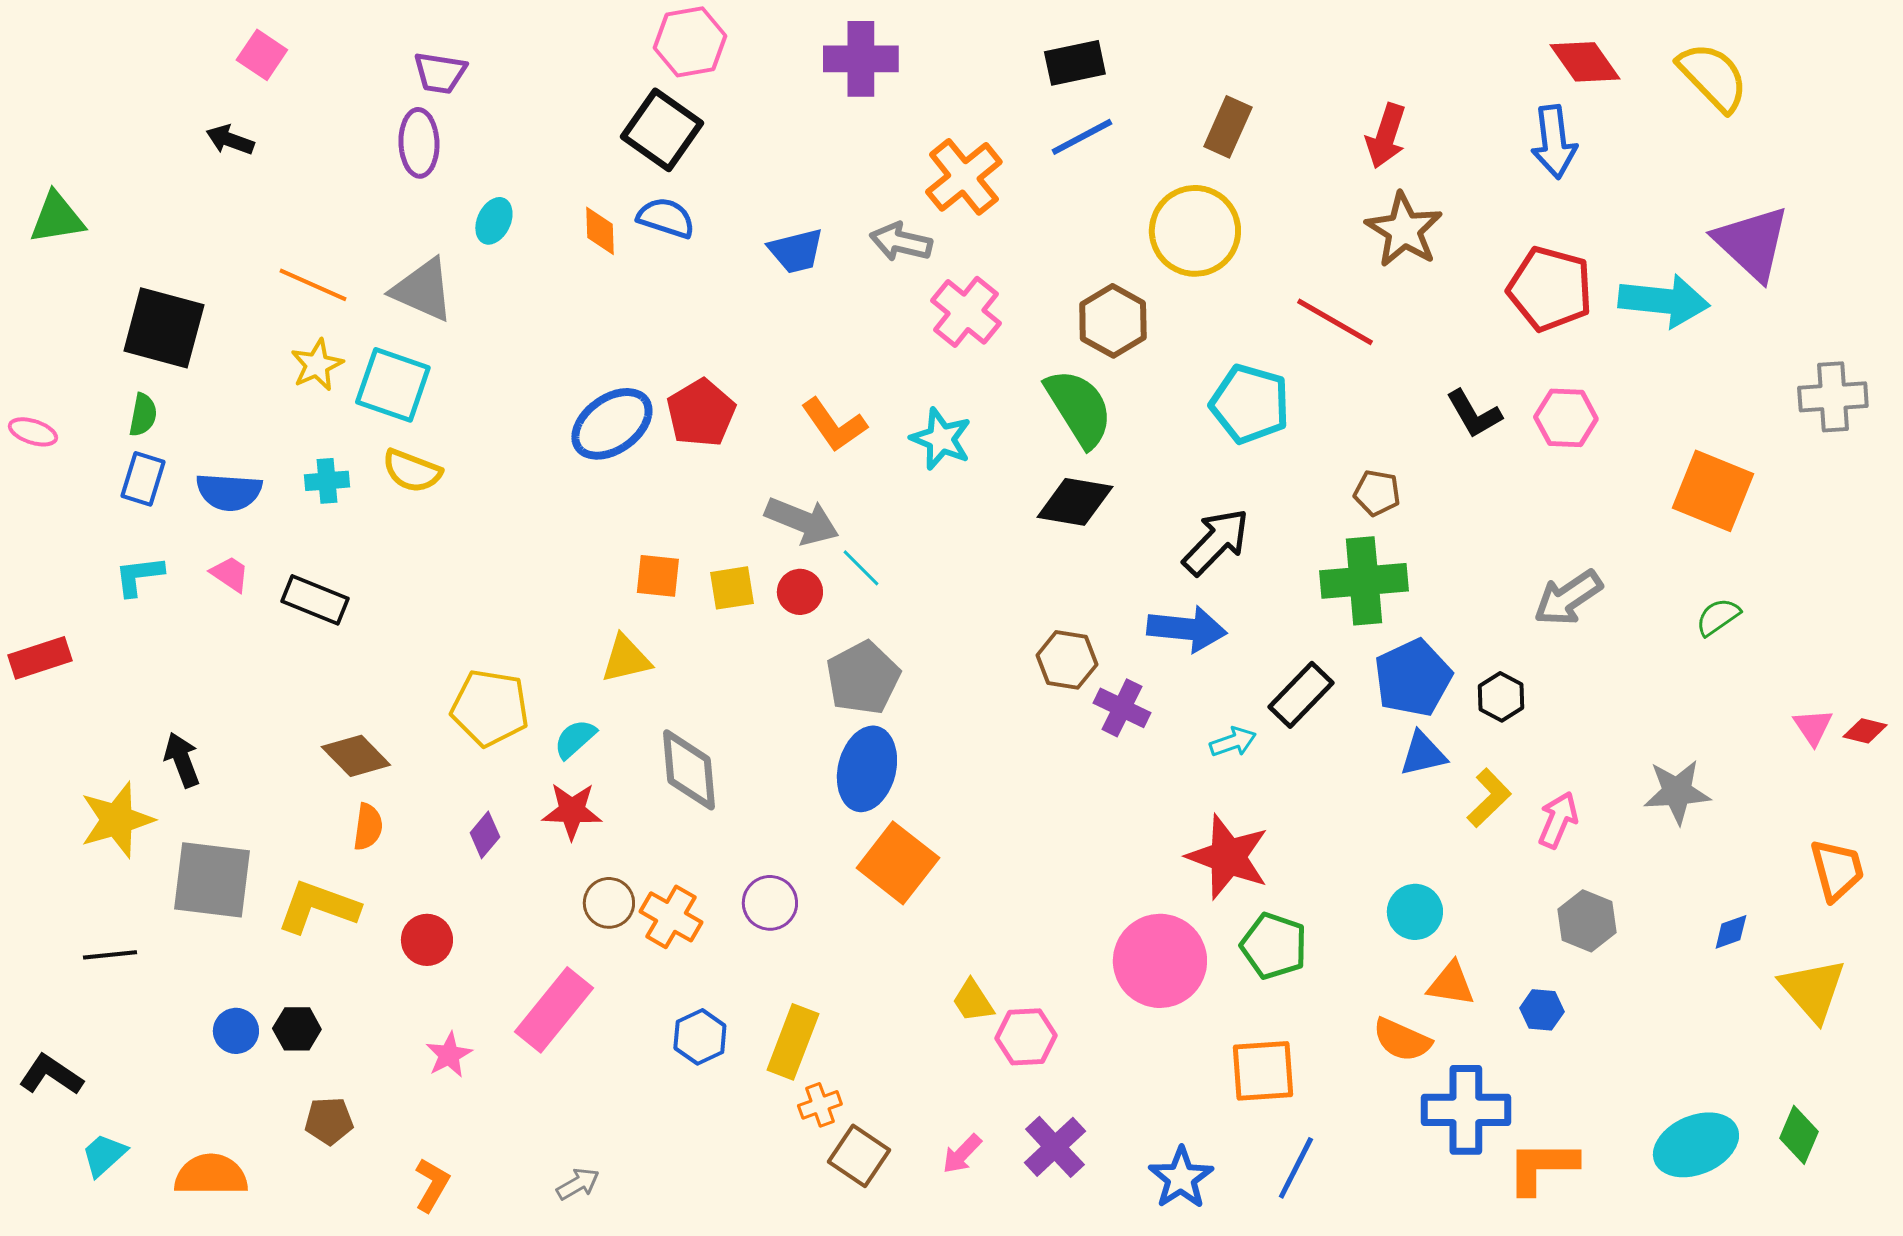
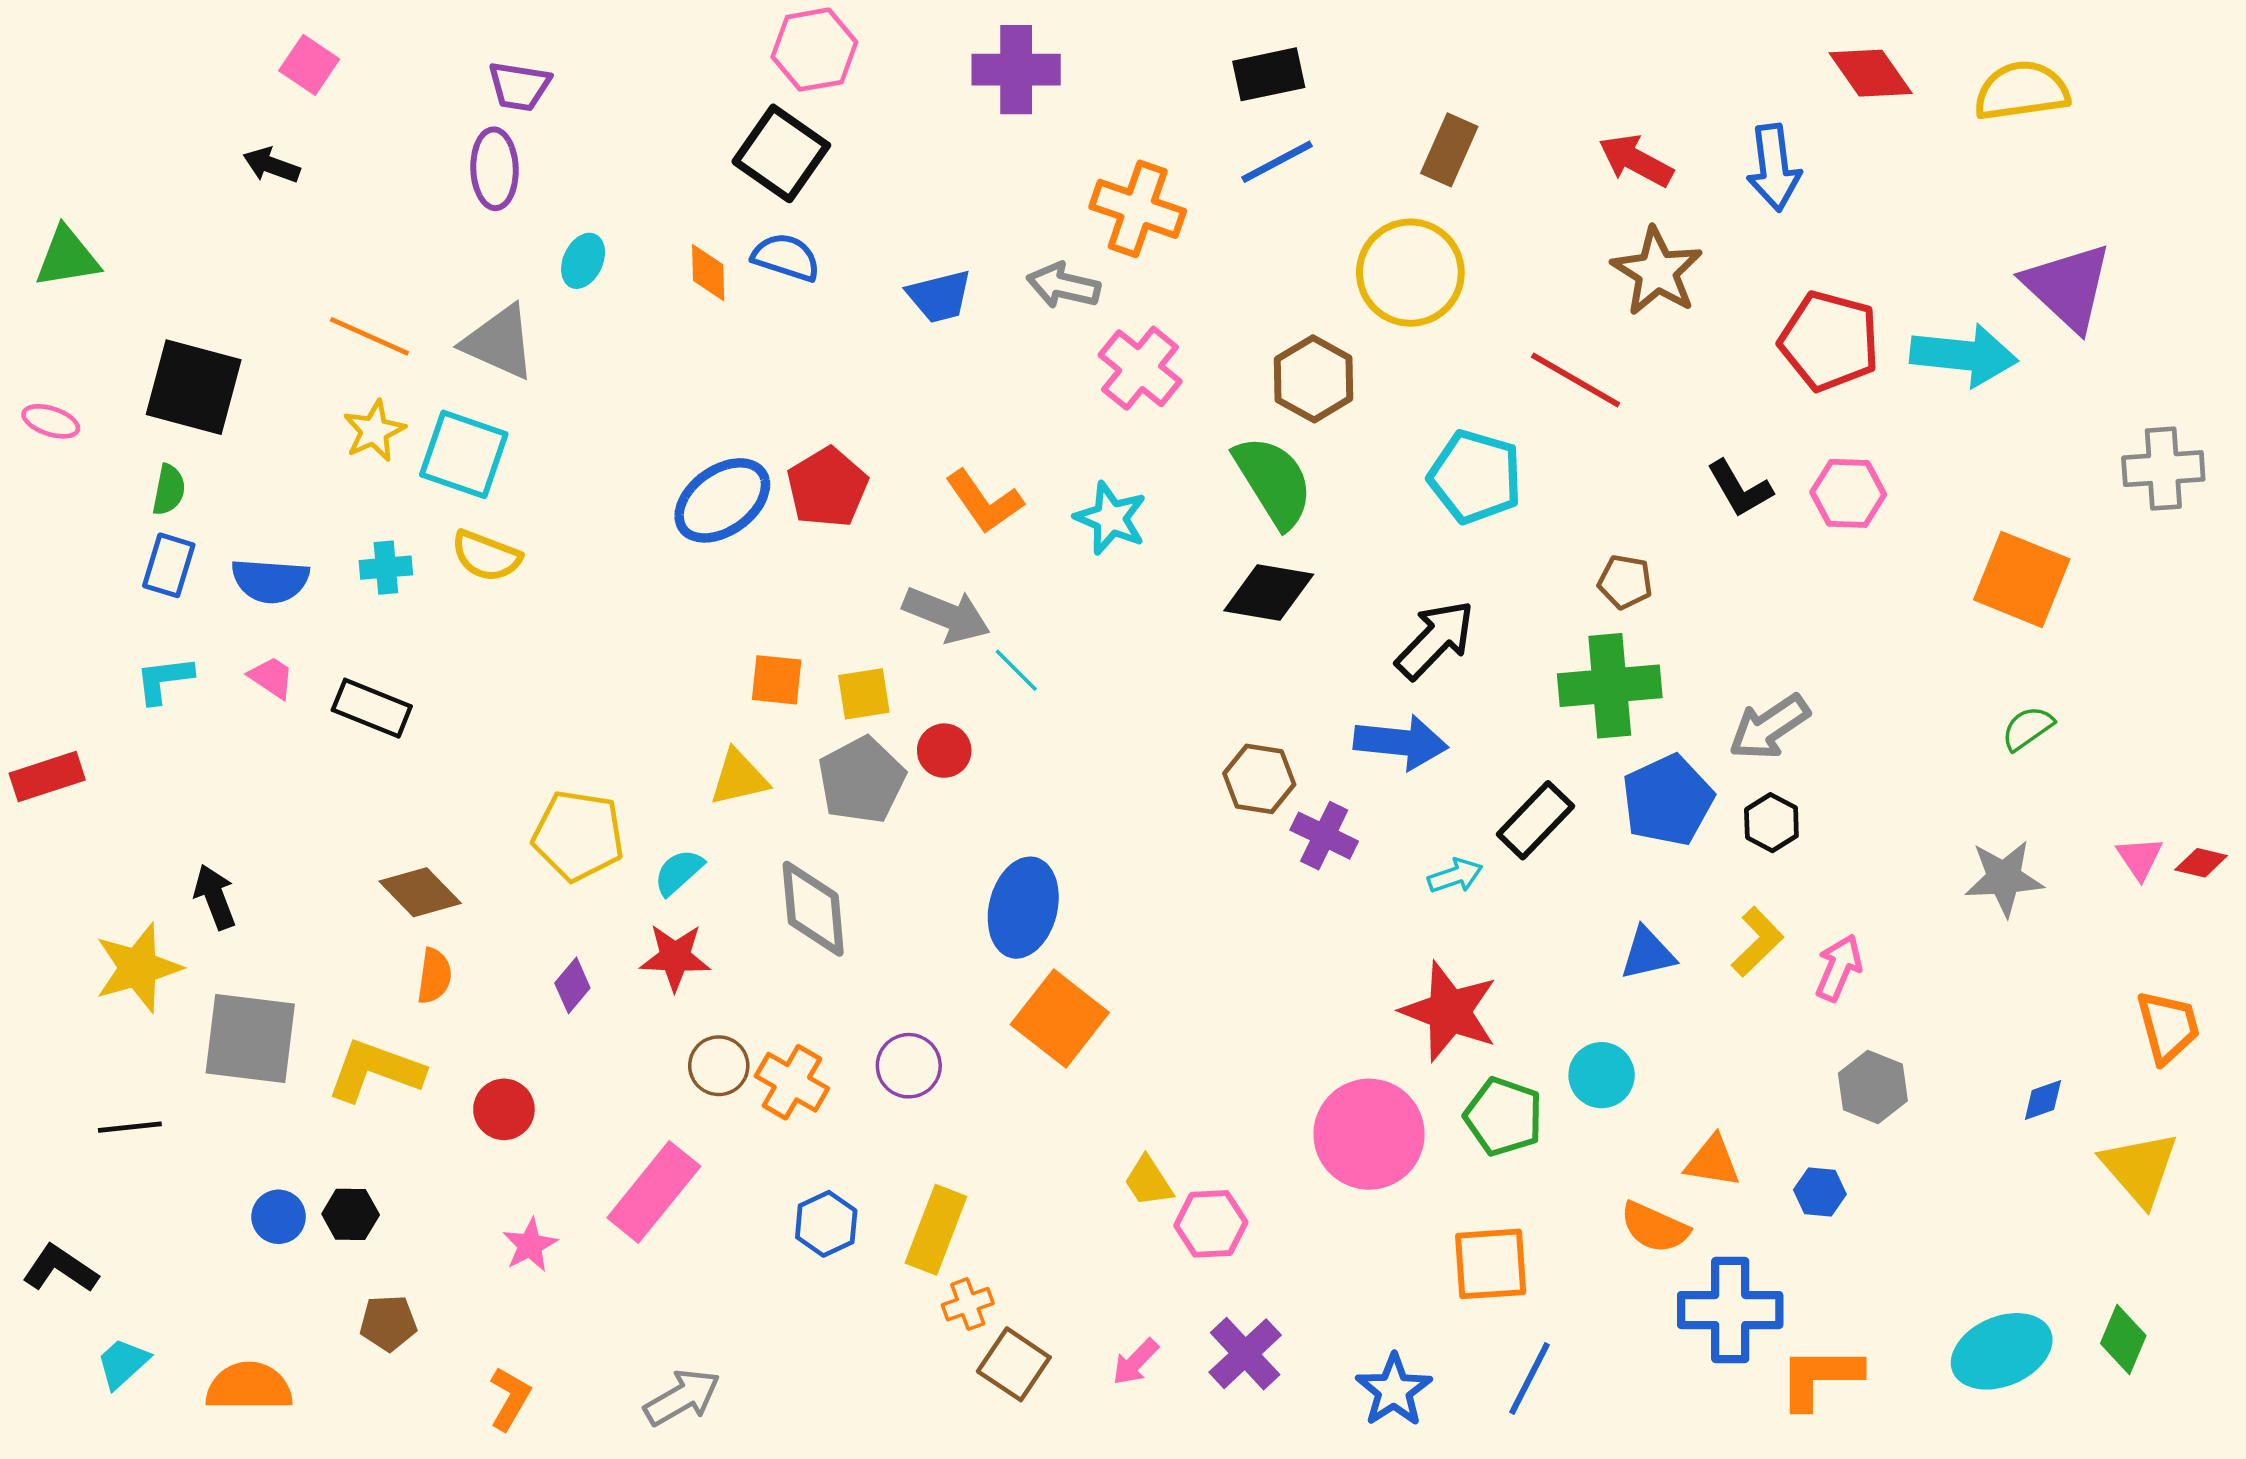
yellow semicircle: (1713, 77) -> (2022, 91), turned -54
red arrow: (1386, 136) -> (1636, 161), turned 100
blue arrow: (1554, 142) -> (1774, 168), moved
orange cross: (964, 177) -> (1138, 209), turned -32
pink ellipse: (33, 432) -> (51, 421), moved
red circle: (800, 592) -> (944, 751), moved
gray arrow: (1568, 598) -> (1769, 727), moved
gray pentagon: (863, 678) -> (862, 780), moved
blue triangle: (1423, 754) -> (1648, 954), moved
gray star: (1677, 792) -> (2004, 878), moved
cyan circle: (1415, 912) -> (1602, 1075), moved
gray arrow: (578, 1184) -> (682, 1397), size x1.5

